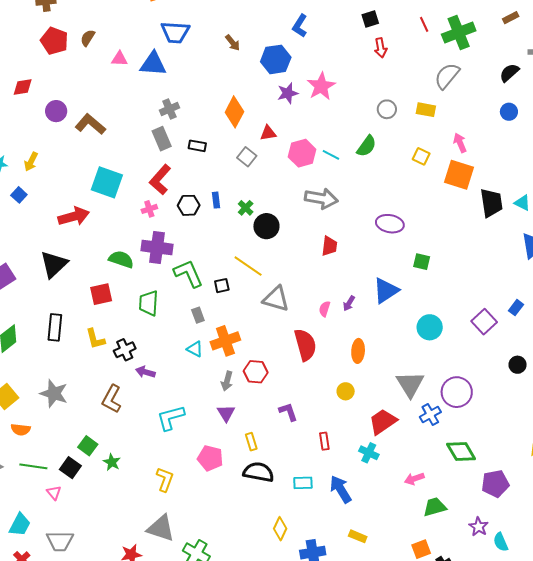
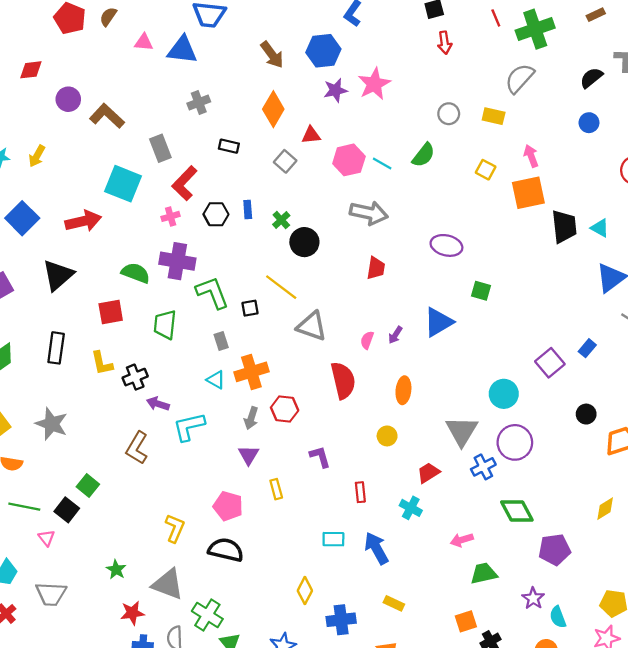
brown arrow: (233, 43) -> (272, 55), moved, size x1.4
gray rectangle: (162, 139) -> (160, 148), moved
orange square: (459, 175) -> (528, 193), turned -32
blue square: (19, 195) -> (22, 218), moved, size x1.8
cyan circle: (430, 327) -> (504, 394), moved
brown L-shape: (112, 399) -> (137, 448), moved
cyan L-shape: (171, 418) -> (189, 427), moved
red trapezoid: (383, 422) -> (428, 473), size x0.7
green star: (112, 462) -> (116, 570), moved
black semicircle: (258, 472) -> (226, 550), moved

